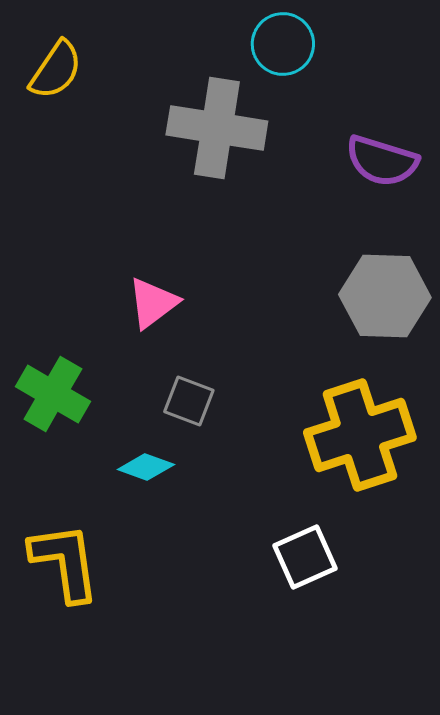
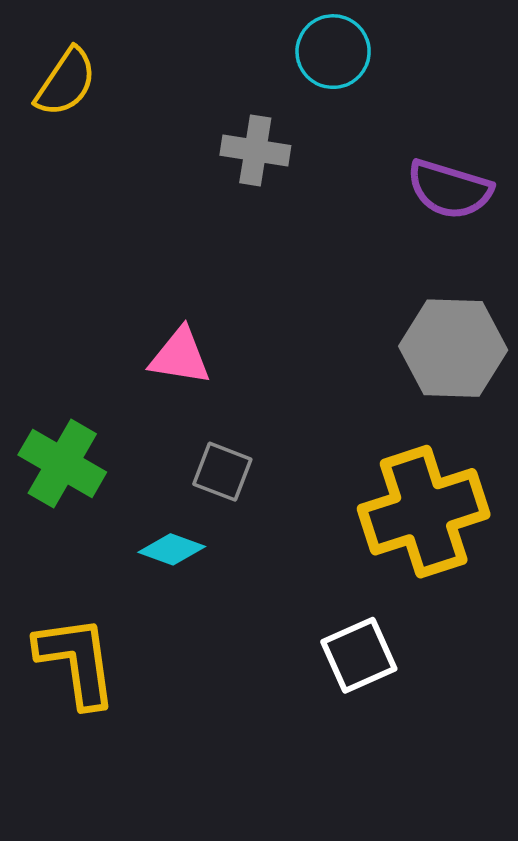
gray cross: (217, 128) -> (255, 150), size x0.6
pink triangle: (153, 303) -> (180, 356), turned 46

